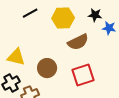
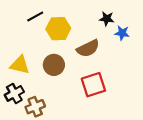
yellow hexagon: (63, 18) -> (58, 29), moved
brown circle: (47, 68) -> (54, 65), moved

